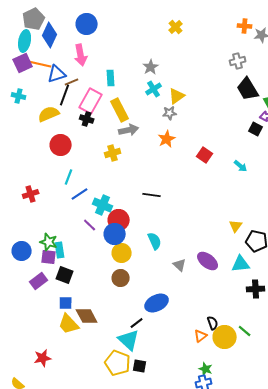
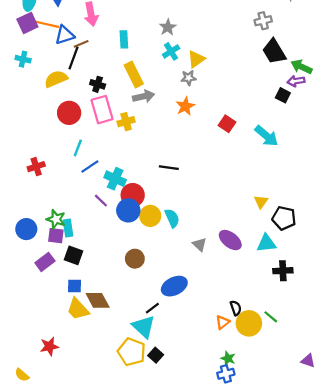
pink rectangle: (91, 101) -> (102, 110), moved, turned -45
cyan arrow: (241, 166) -> (266, 136), size x1.6
yellow circle: (122, 253) -> (150, 216), moved
black square: (140, 366) -> (156, 355), turned 32

